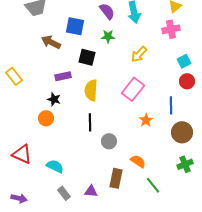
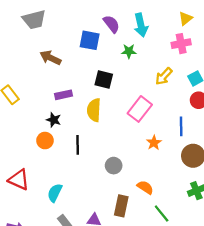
blue square: (75, 26) -> (90, 40), moved
green star: (108, 36) -> (129, 51), moved
yellow arrow: (139, 54) -> (164, 76), moved
black square: (87, 57) -> (104, 80), moved
black line: (90, 122) -> (78, 145), moved
cyan semicircle: (55, 166) -> (55, 193), turned -90

